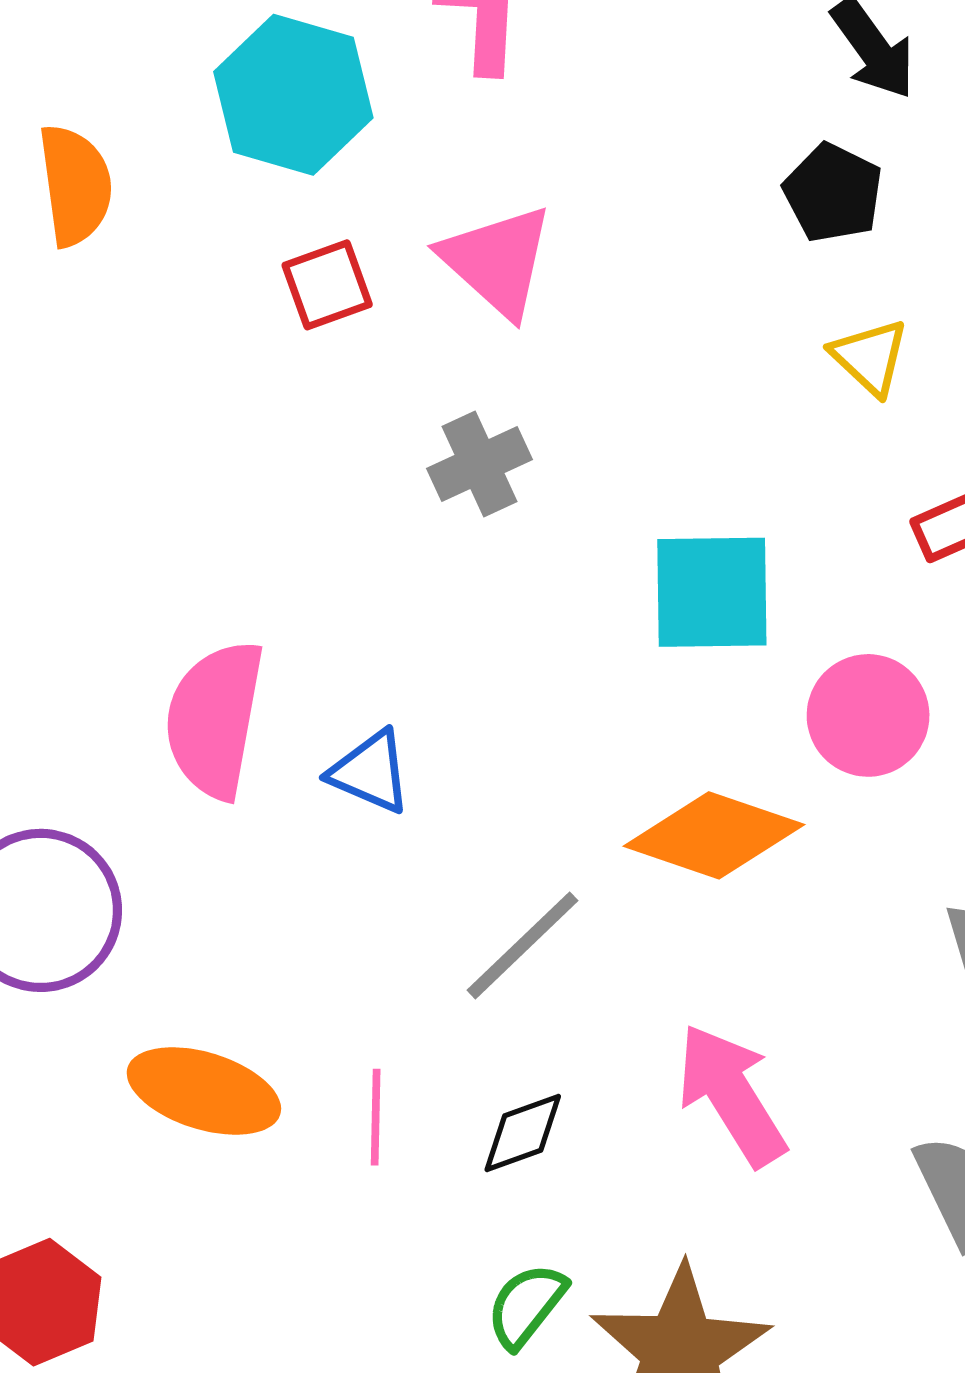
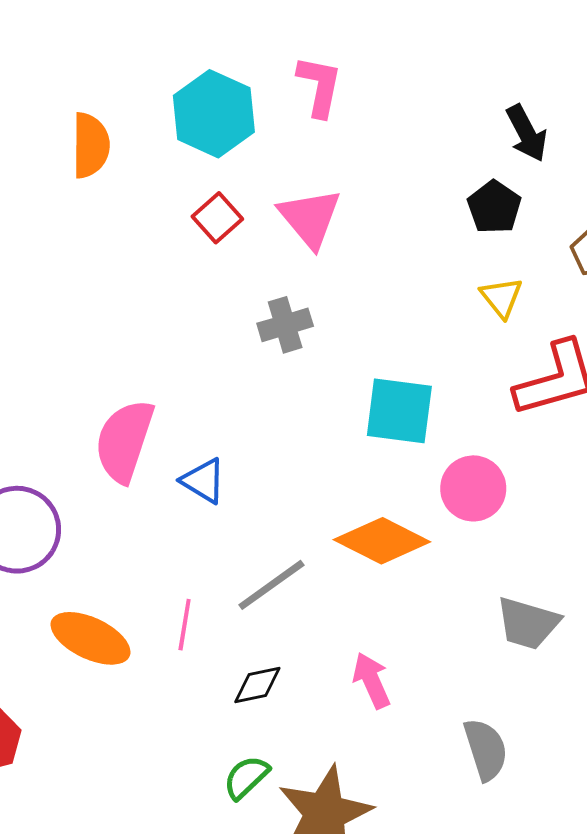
red square: (327, 285) -> (217, 218), turned -30
pink arrow: (731, 1095) -> (372, 680), size x0.7
pink line: (376, 1117) -> (185, 625), moved

